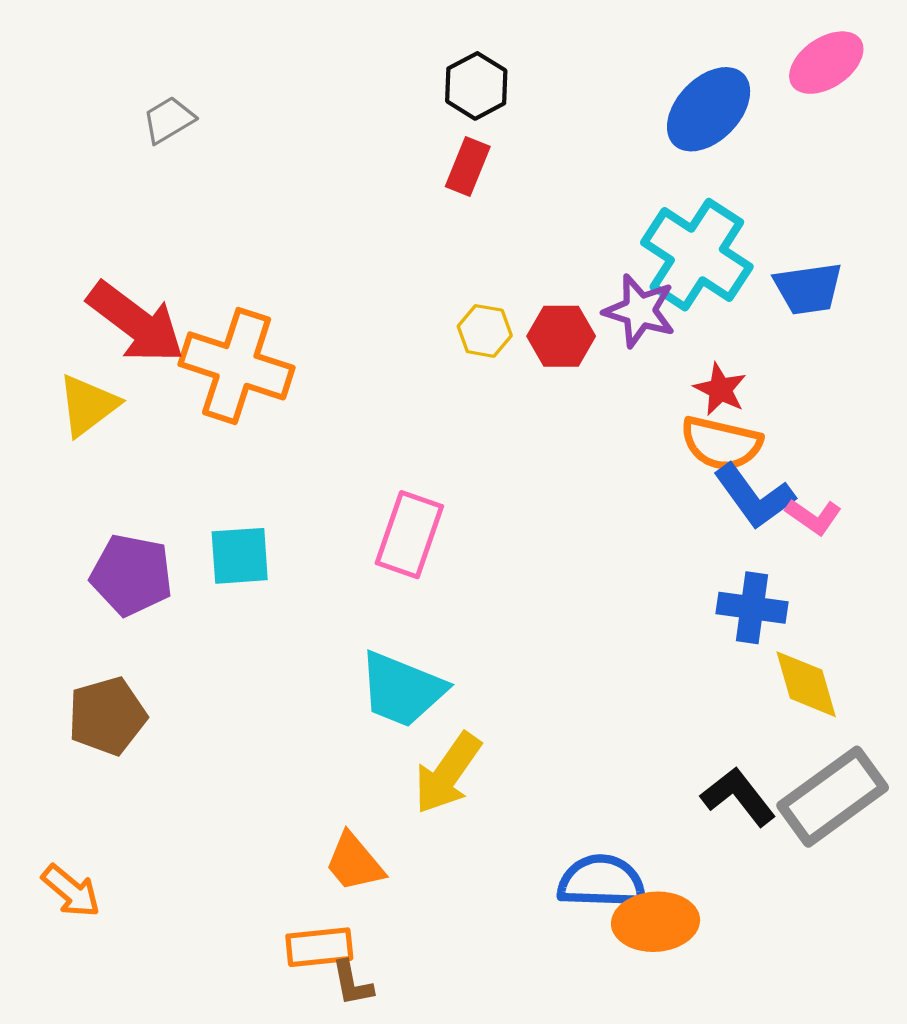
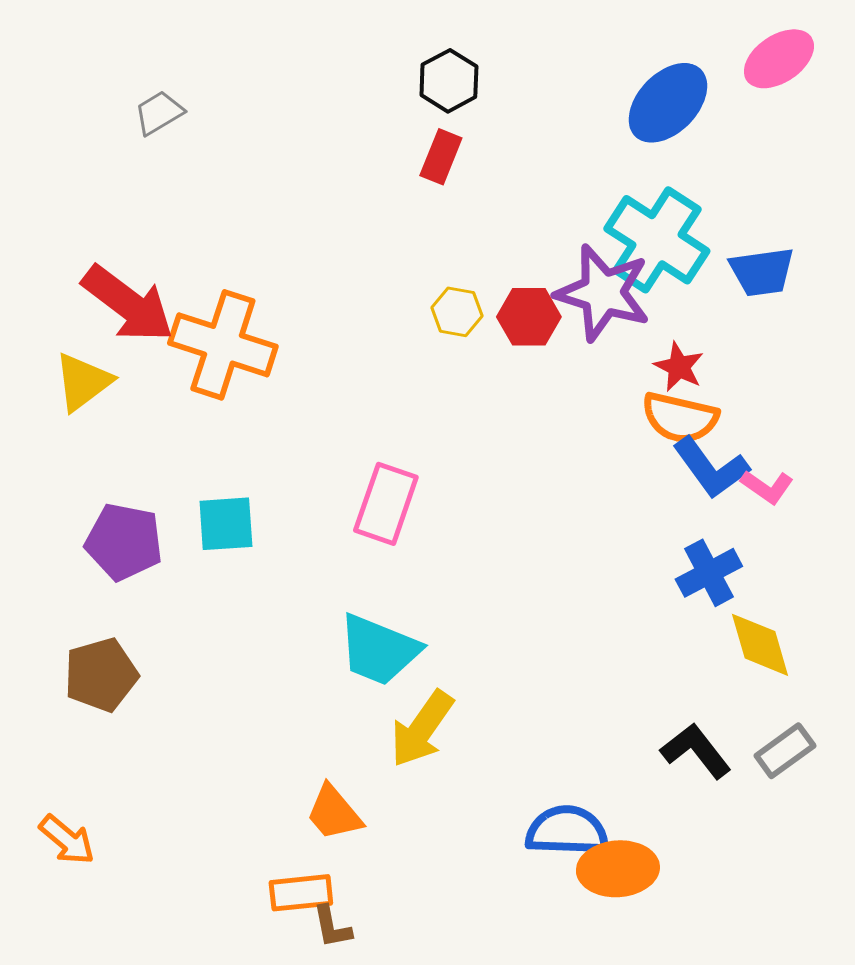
purple star: (640, 311) -> (603, 293), size x1.4
blue cross: (752, 608) -> (709, 573), turned -36
gray rectangle: (833, 797) -> (785, 751), size x0.6

